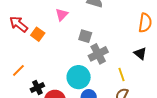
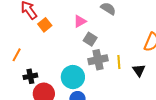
pink triangle: (62, 15) -> (80, 21), moved
orange line: (18, 70) -> (17, 55), turned -32
yellow line: (121, 75) -> (119, 62), moved

